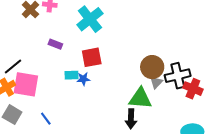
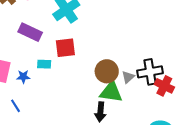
purple rectangle: (55, 44) -> (30, 32), size x1.6
brown circle: (152, 67) -> (107, 71), moved
blue star: (83, 79) -> (23, 77), moved

